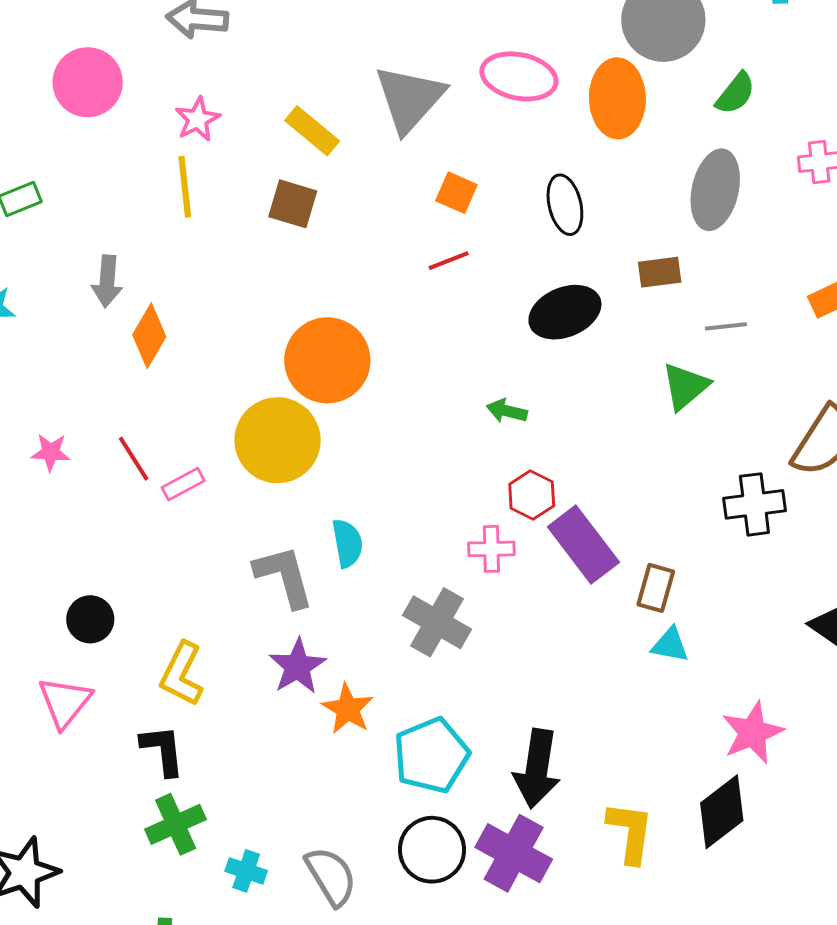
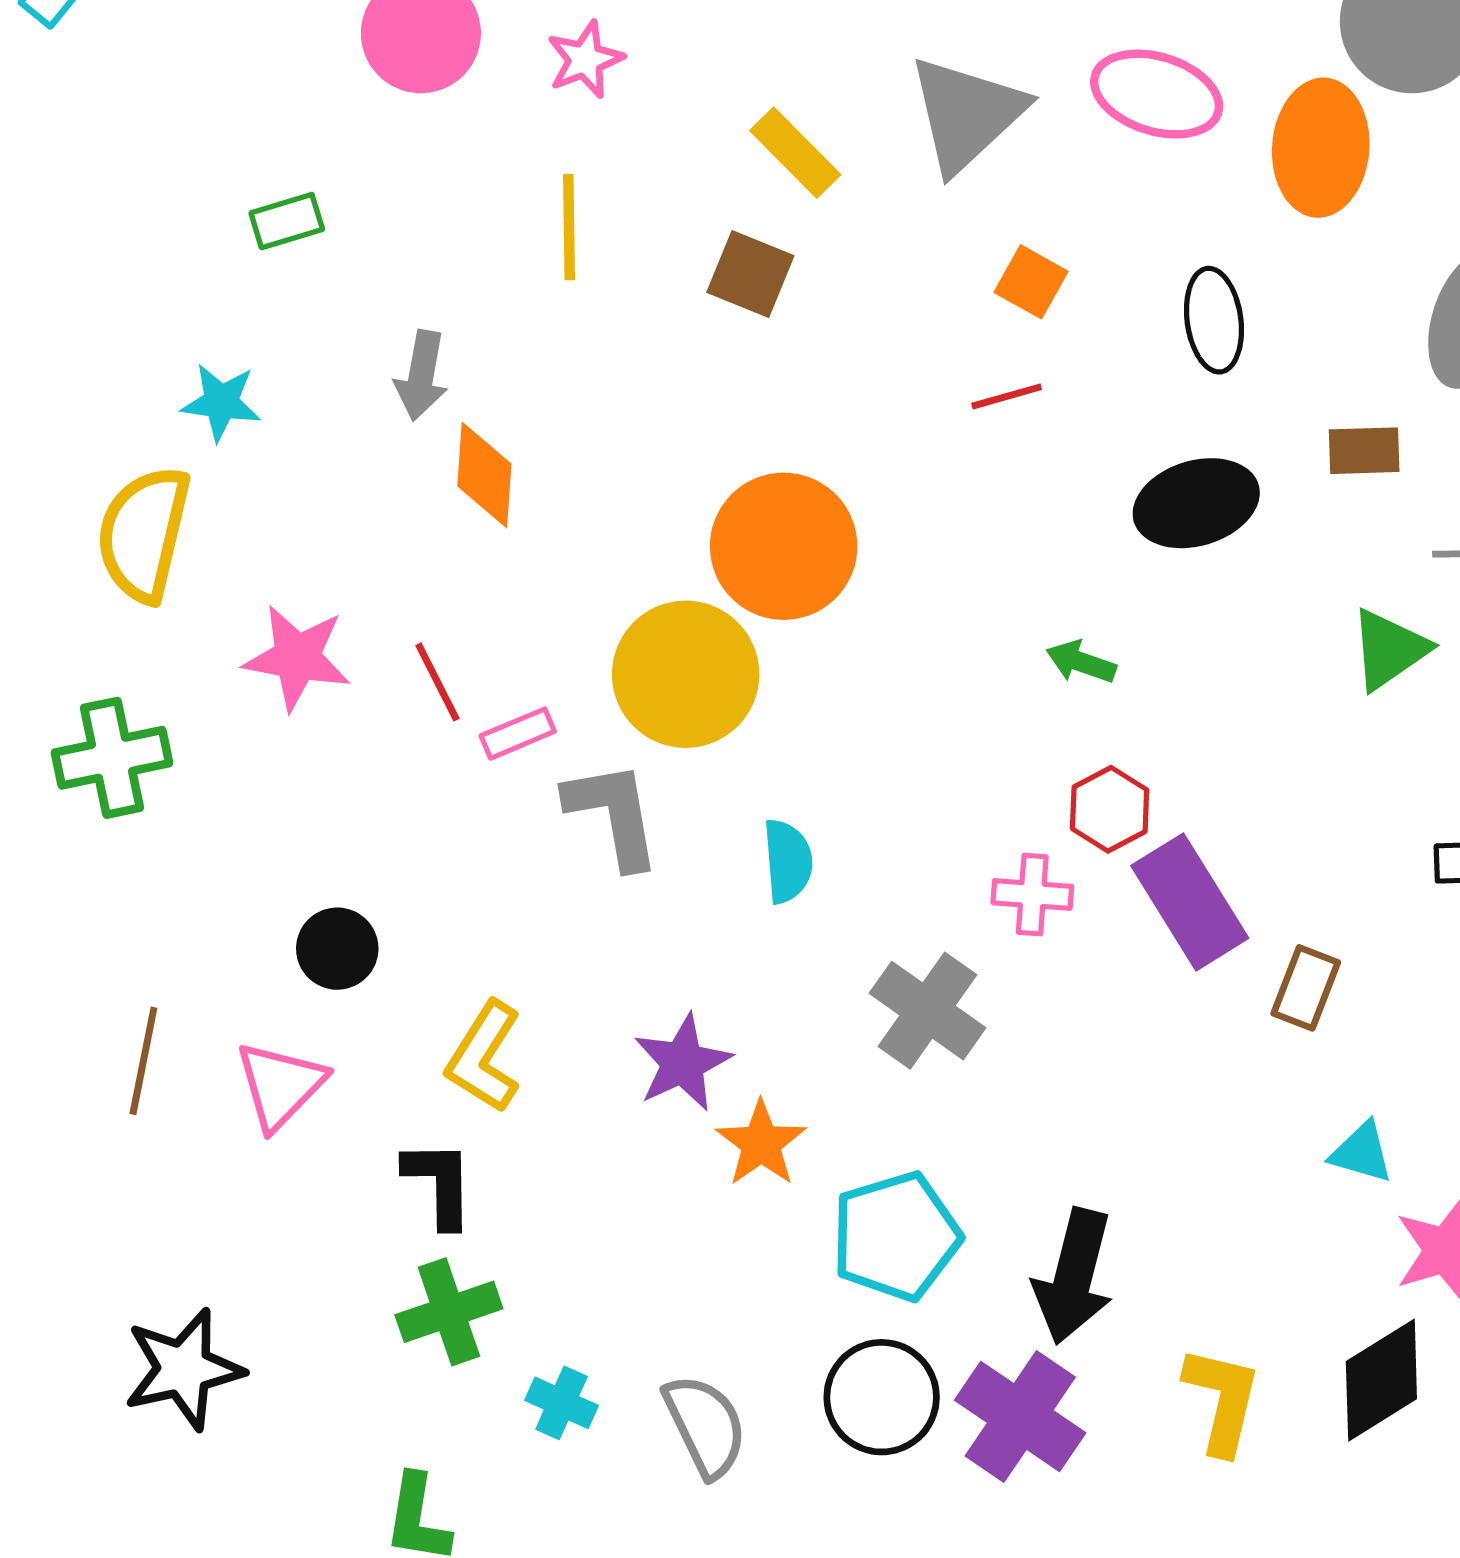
pink star: (198, 119) -> (585, 60), moved
orange diamond: (149, 336) -> (484, 475), turned -32
pink star: (51, 452) -> (297, 658), size x1.6
gray L-shape: (284, 576) -> (613, 814), moved
cyan triangle: (670, 645) -> (1362, 1152), moved

